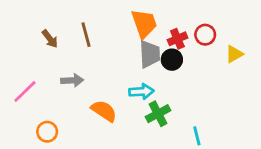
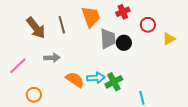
orange trapezoid: (144, 24) -> (91, 17), moved
brown arrow: (50, 39) -> (36, 28), size x1.6
red cross: (177, 39) -> (123, 12), moved
cyan arrow: (141, 91) -> (96, 78), moved

